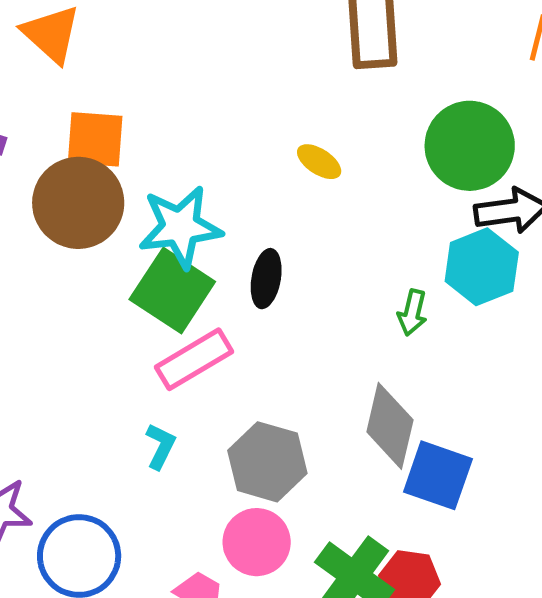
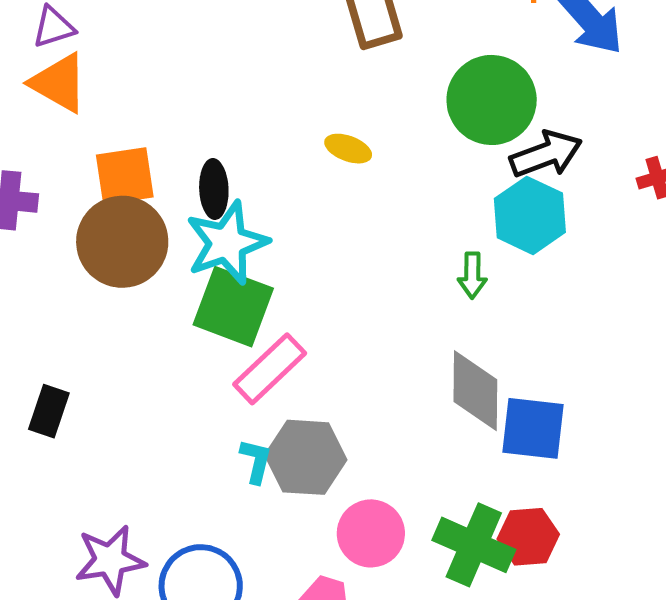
black ellipse: (266, 279) -> (214, 189), moved
gray hexagon: (267, 462) -> (306, 457), moved

